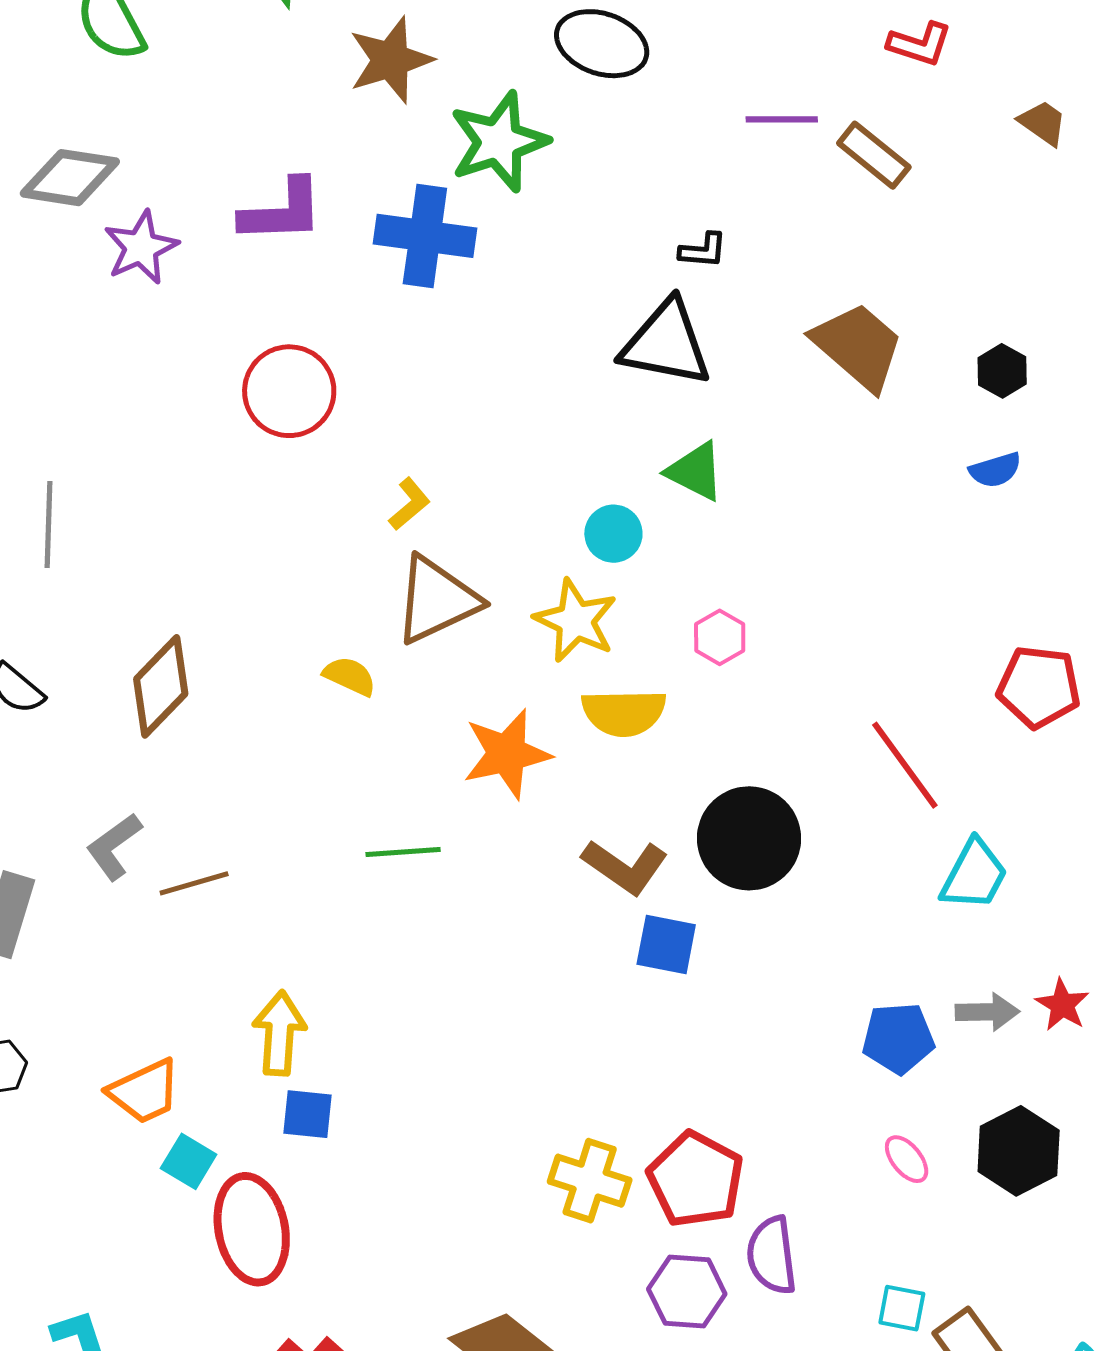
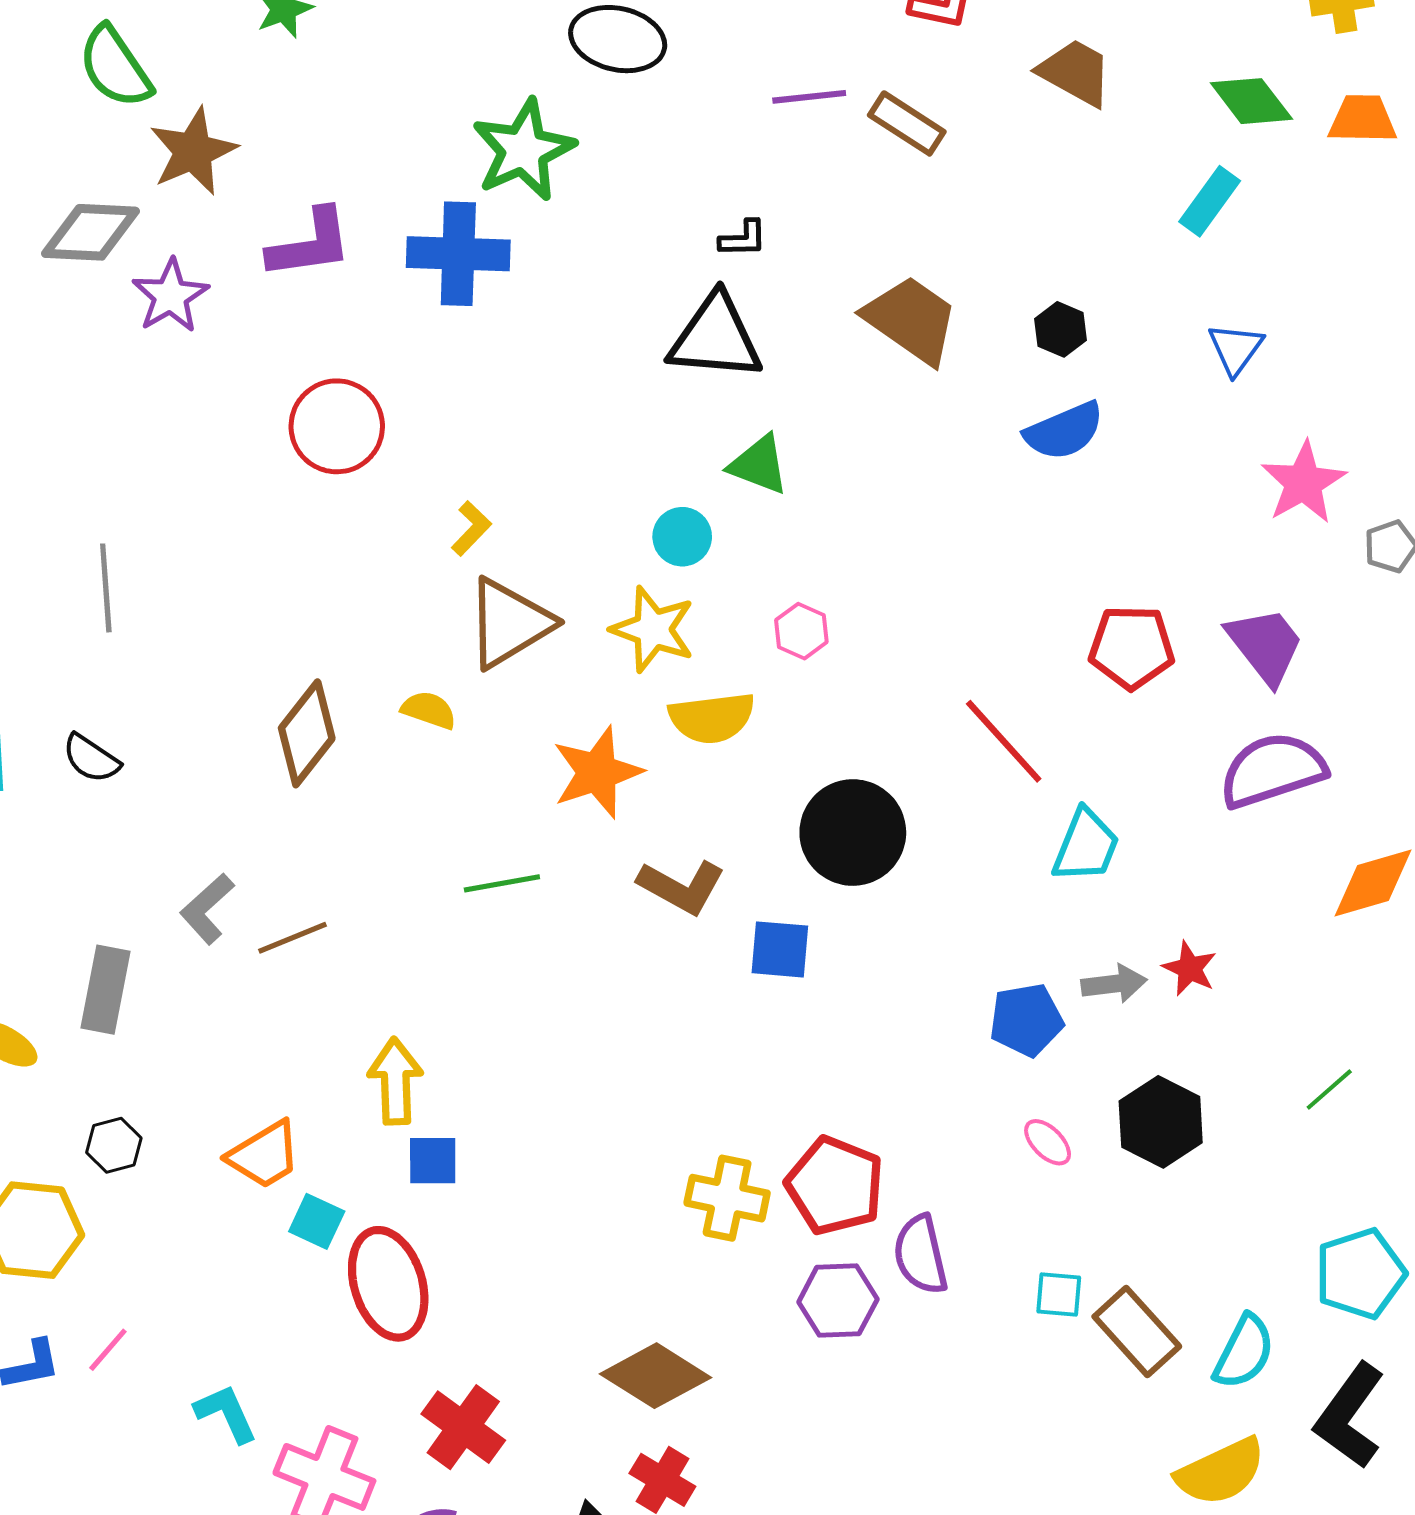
brown star: (391, 60) -> (193, 151), moved
brown trapezoid: (1043, 123) -> (1075, 72), size x1.5
blue semicircle: (995, 470) -> (1064, 431), size x1.5
brown diamond: (161, 686) -> (307, 733), moved
brown L-shape: (625, 867) -> (681, 887), moved

